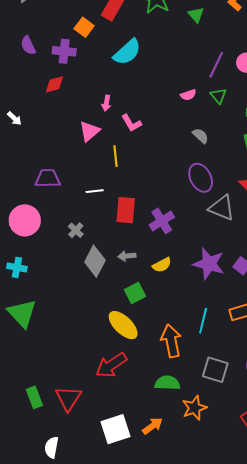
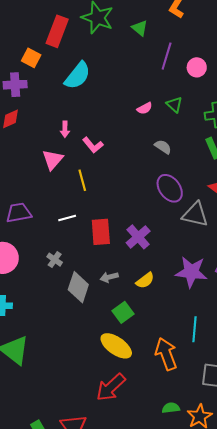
purple line: (216, 65) -> (167, 56), moved
green semicircle: (167, 383) -> (171, 408), moved, size x0.7

